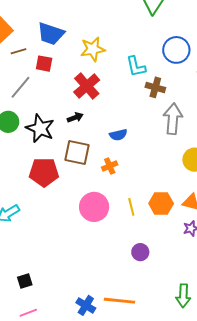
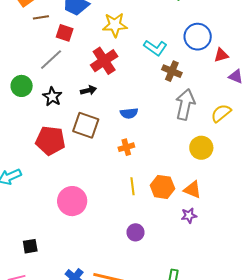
cyan L-shape: (136, 66) -> (155, 48), turned -50
gray line: (20, 87) -> (51, 60), moved
black star: (40, 128) -> (52, 97), size x0.7
orange cross: (110, 166) -> (126, 147), moved
pink circle: (94, 207) -> (72, 201), moved
black square: (25, 281) -> (30, 246), moved

